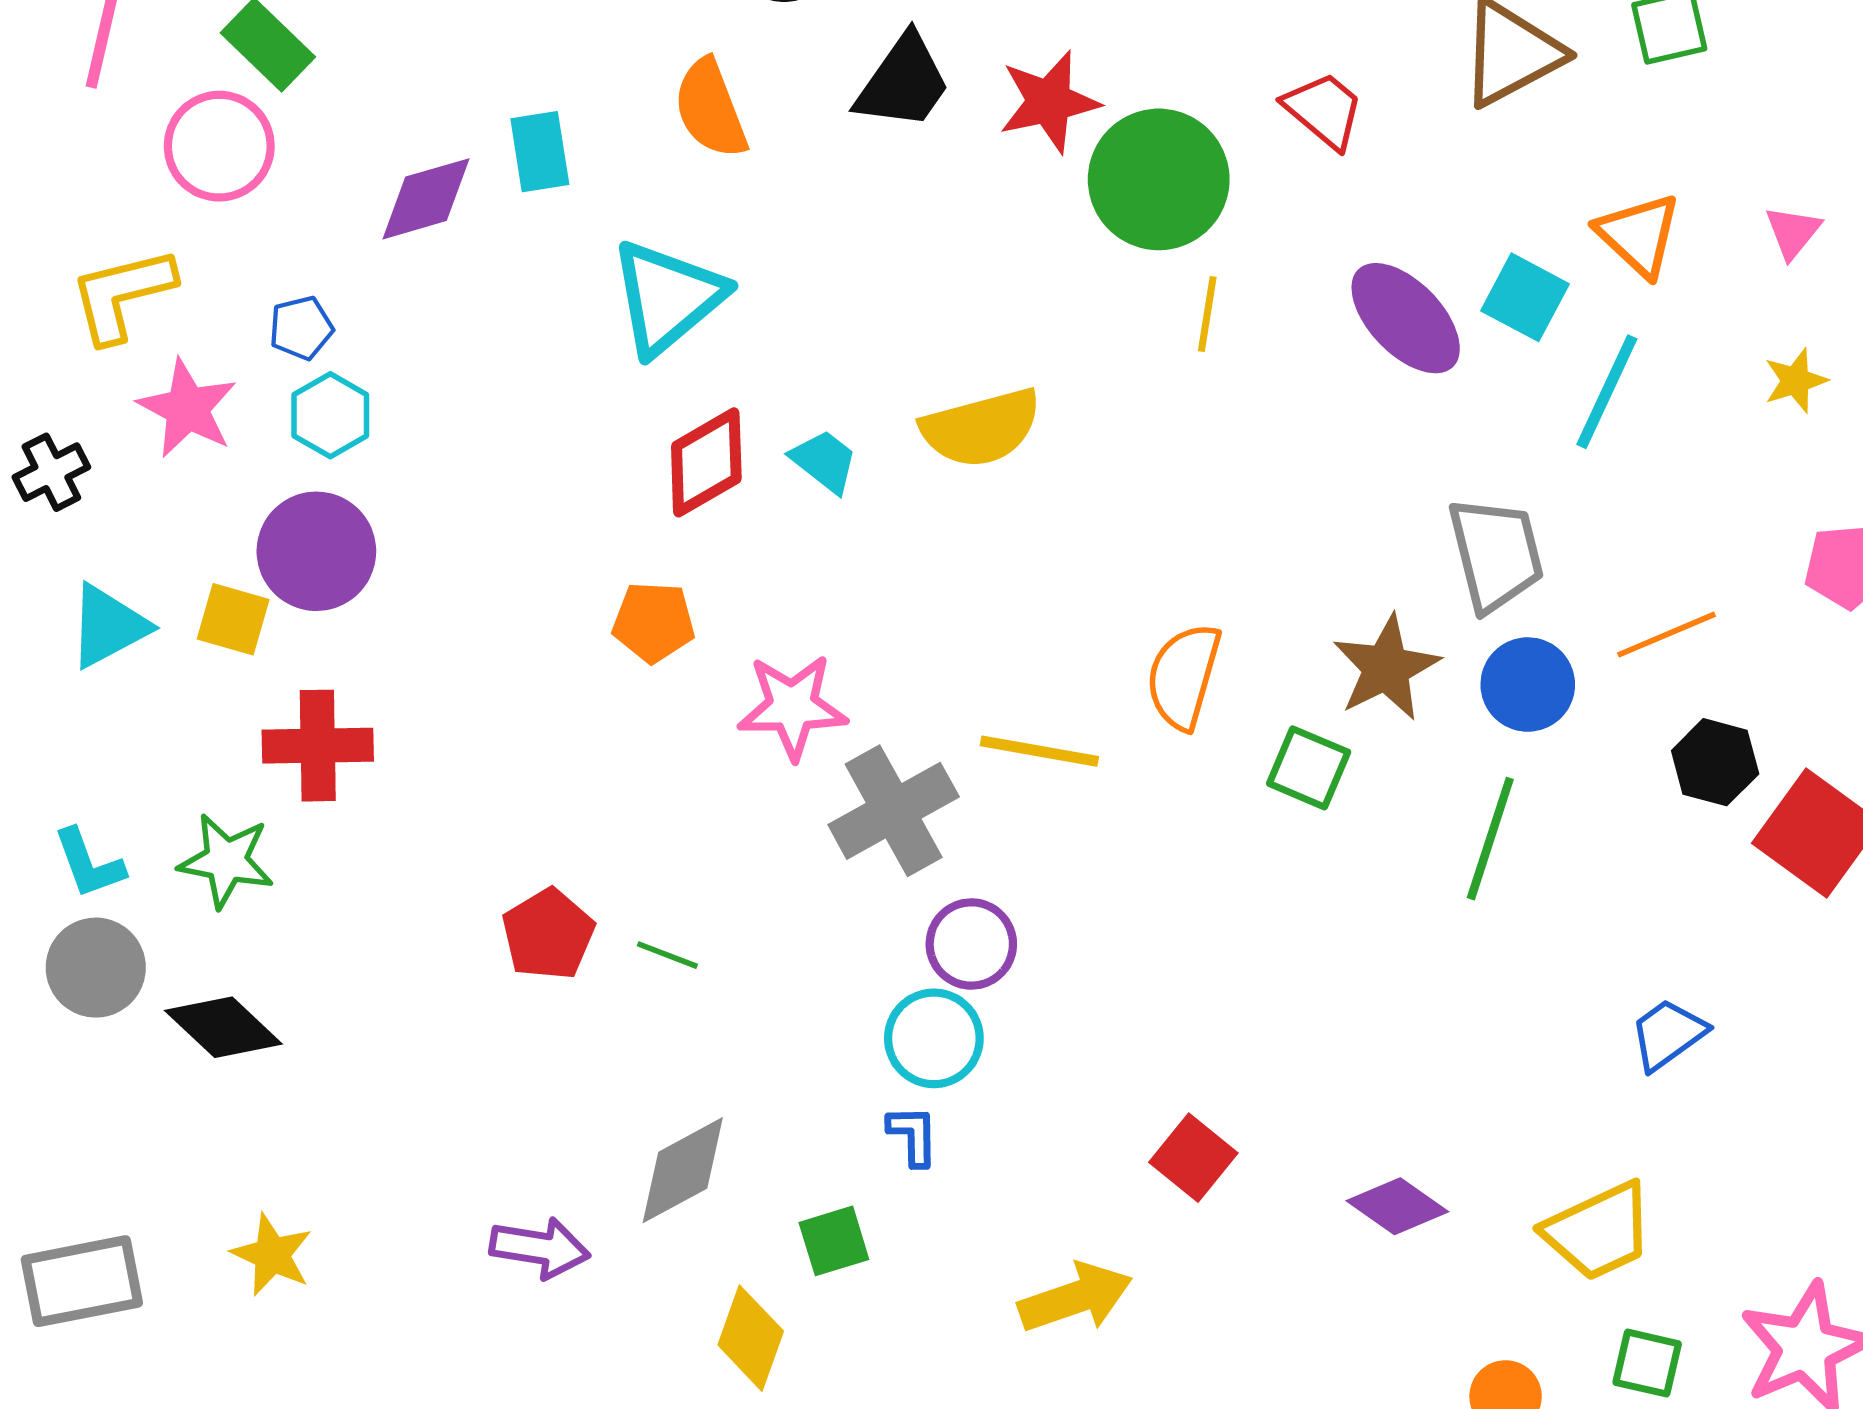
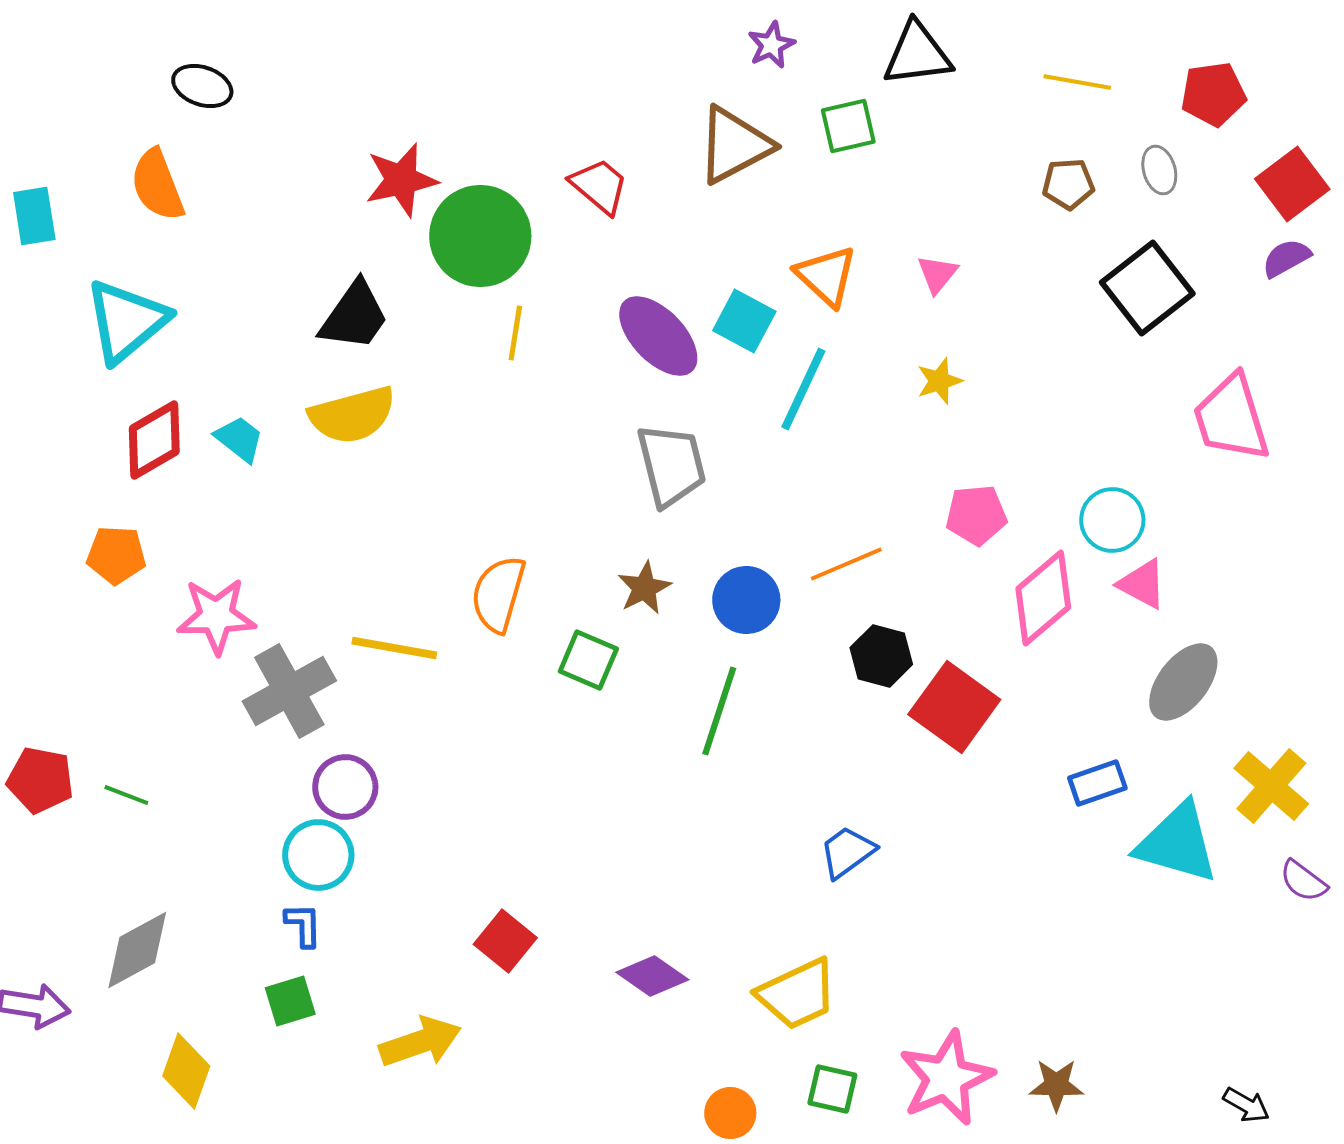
black trapezoid: (903, 82) -> (354, 316), moved
gray trapezoid: (1496, 554) -> (671, 465), moved
brown star: (1386, 668) -> (644, 588), size x0.7
red pentagon: (548, 934) -> (40, 780), turned -30
green square: (834, 1241) -> (290, 1001), moved

